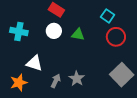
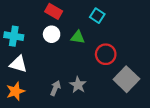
cyan square: (108, 16) -> (97, 16), moved
red circle: (116, 37) -> (106, 54), moved
white triangle: (34, 63) -> (18, 64), moved

